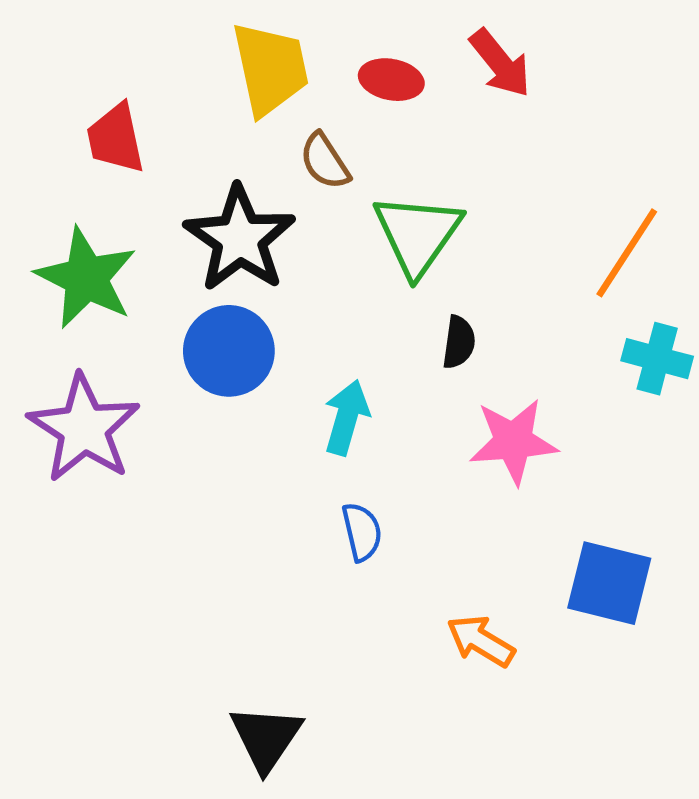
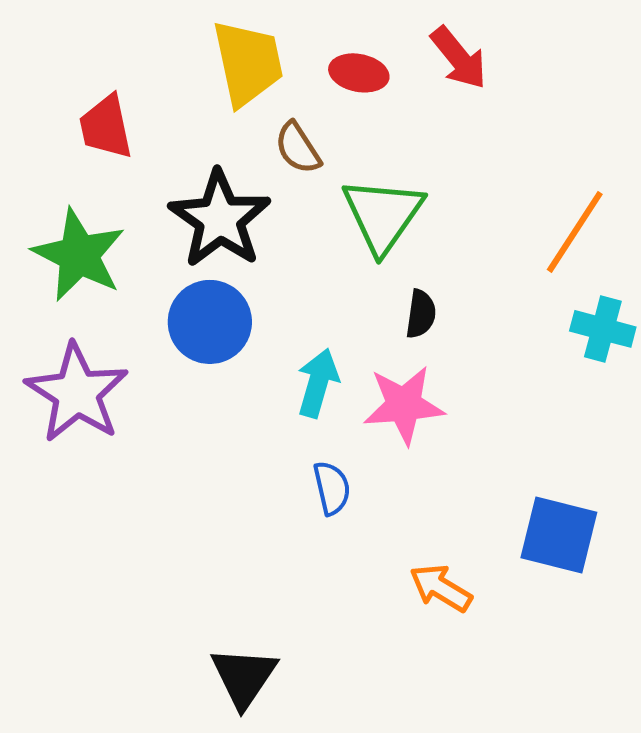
pink star: (513, 441) -> (404, 405), moved

